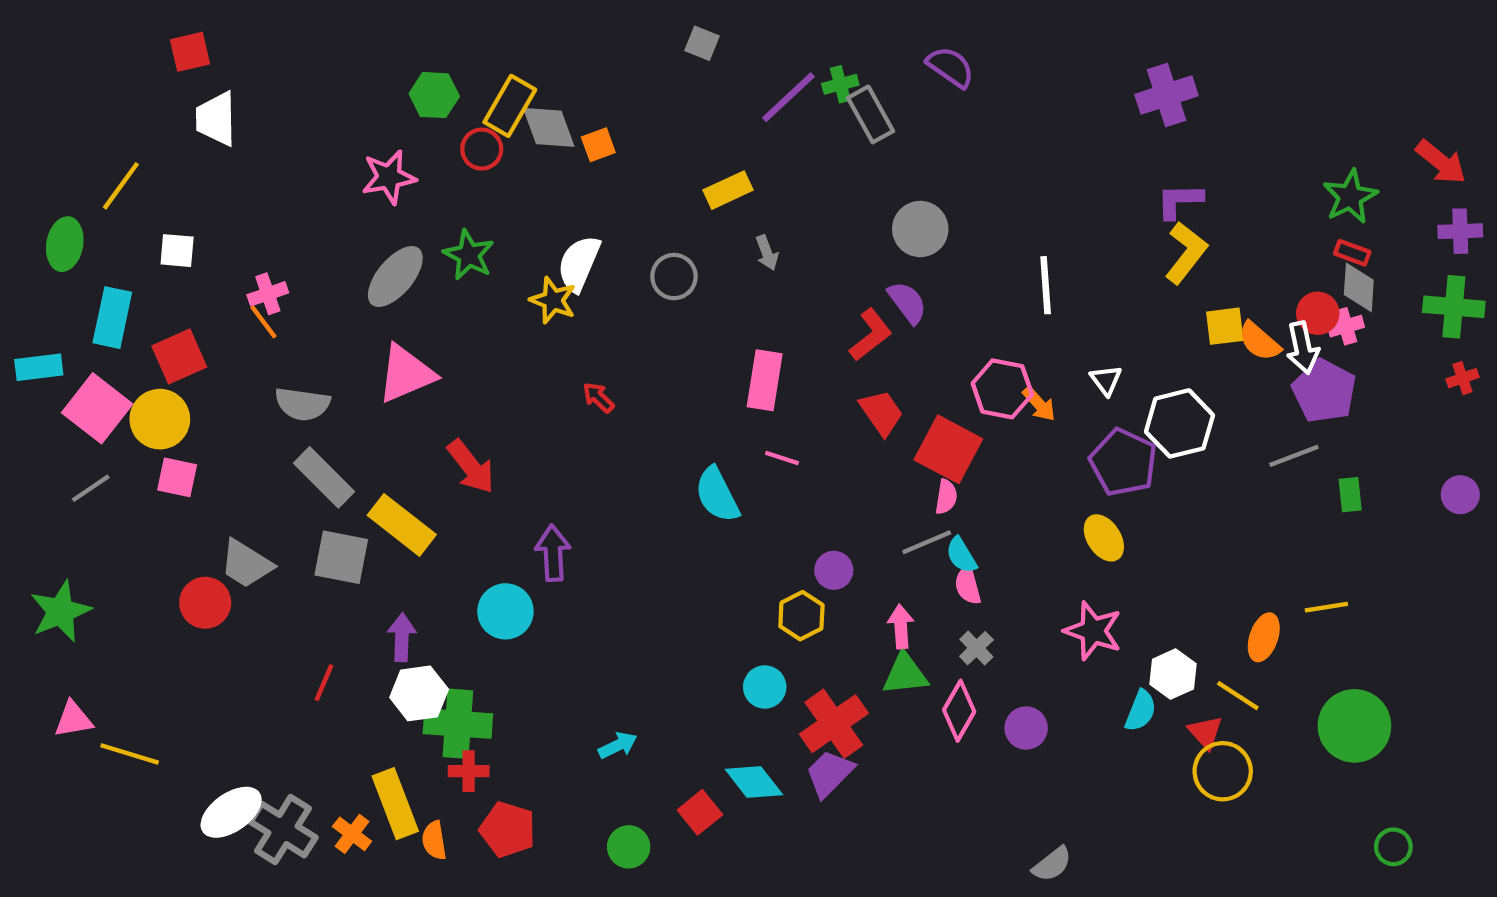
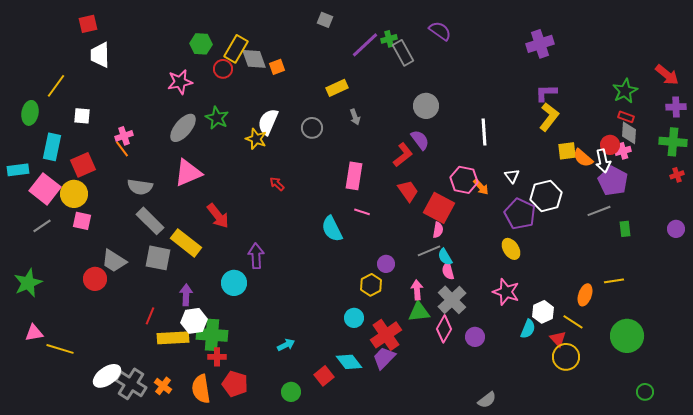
gray cross: (976, 648) -> (452, 300), size x1.8
yellow rectangle: (395, 804) -> (173, 338), moved, turned -72
orange semicircle: (434, 840) -> (201, 389), size x1.6

